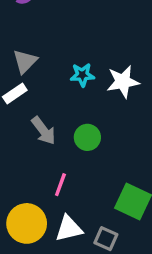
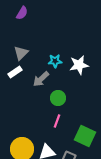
gray arrow: (44, 131) -> (41, 79), moved, turned 84
pink line: (60, 185) -> (57, 121), moved

